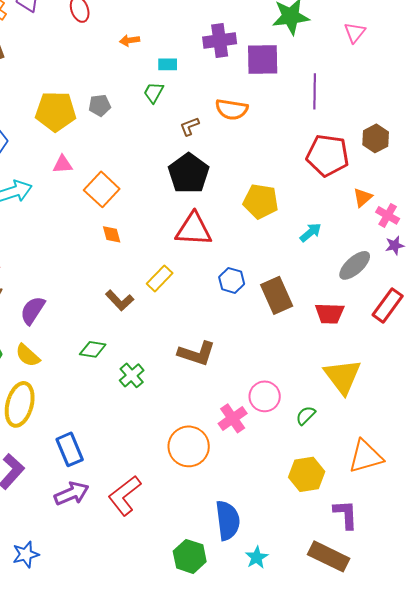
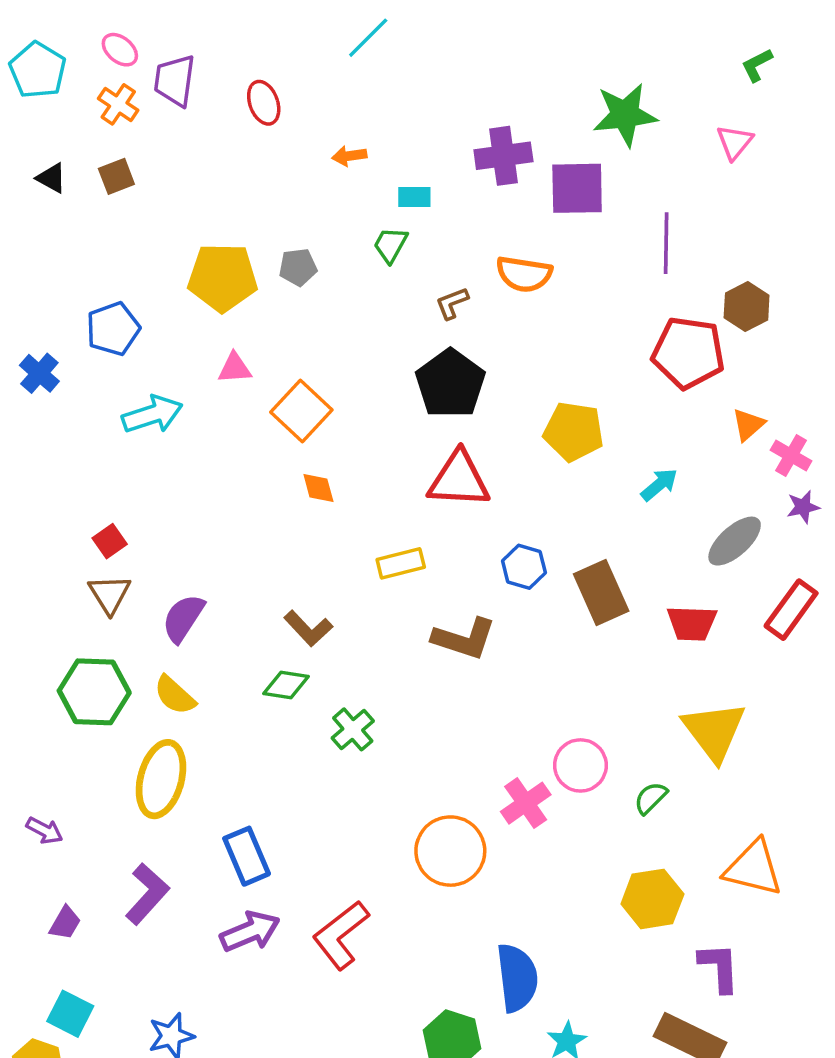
brown hexagon: (376, 138) -> (747, 307), moved
yellow rectangle: (160, 278) -> (401, 563), turned 32
brown L-shape: (120, 300) -> (308, 628), moved
brown L-shape: (197, 353) -> (464, 639), moved
orange triangle: (366, 456) -> (753, 868), turned 30

